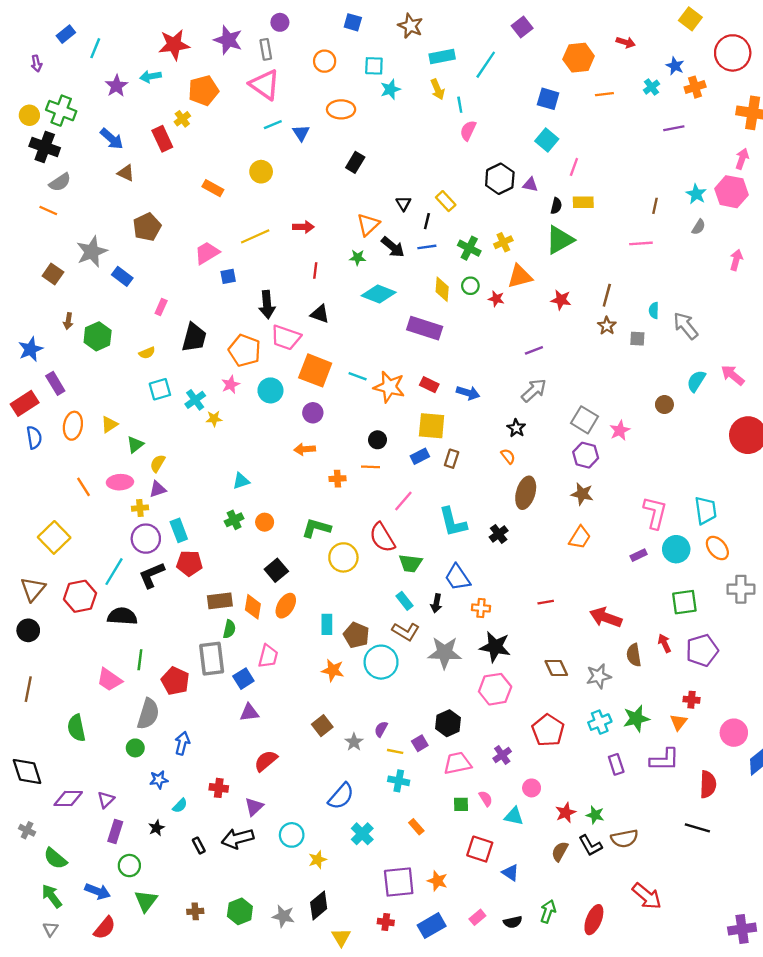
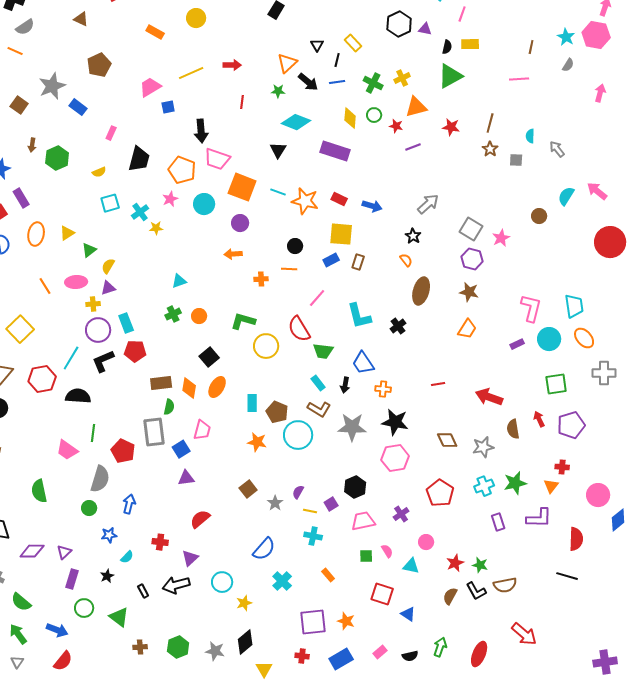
black triangle: (320, 314) -> (278, 150), moved, turned 42
gray arrow: (686, 326) -> (557, 149), size x0.7
purple line: (534, 350) -> (413, 147), moved
green triangle: (146, 901) -> (119, 617), moved, turned -30

